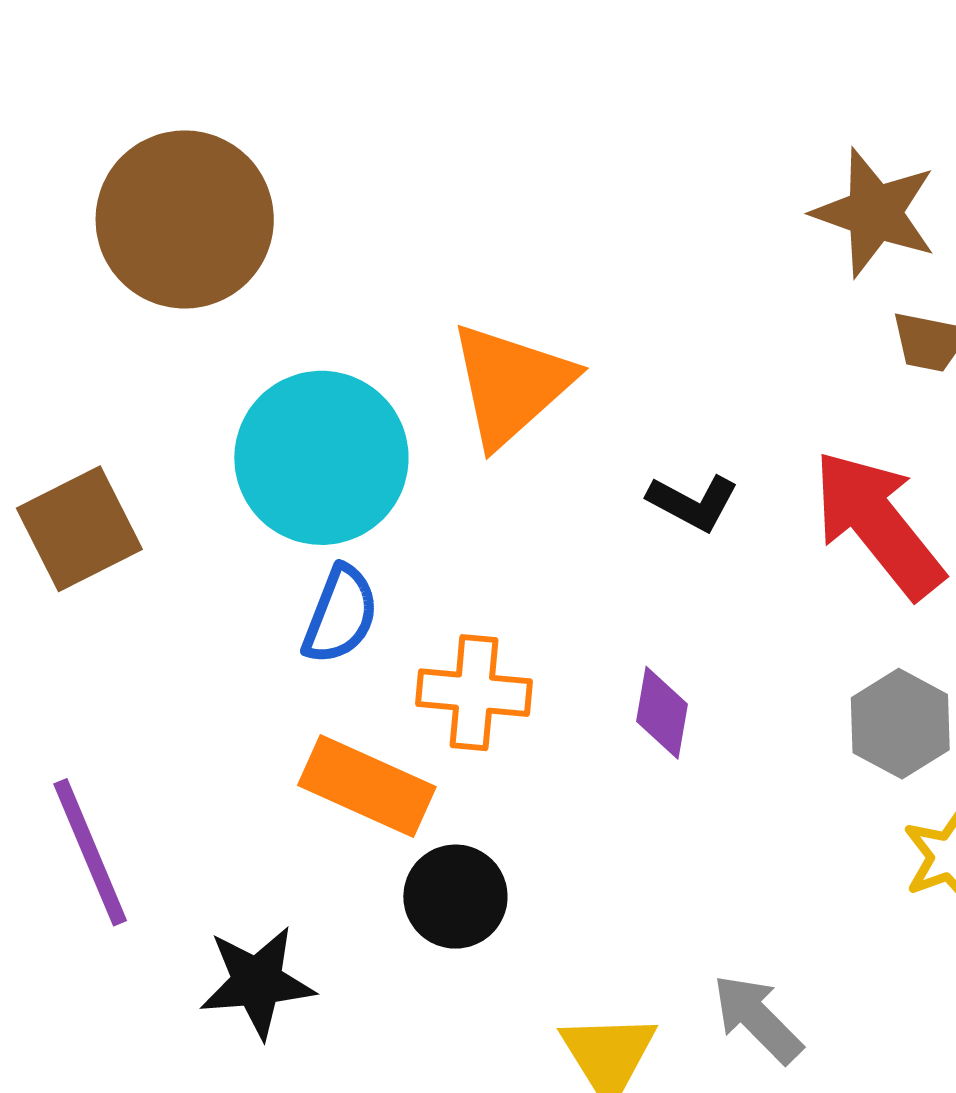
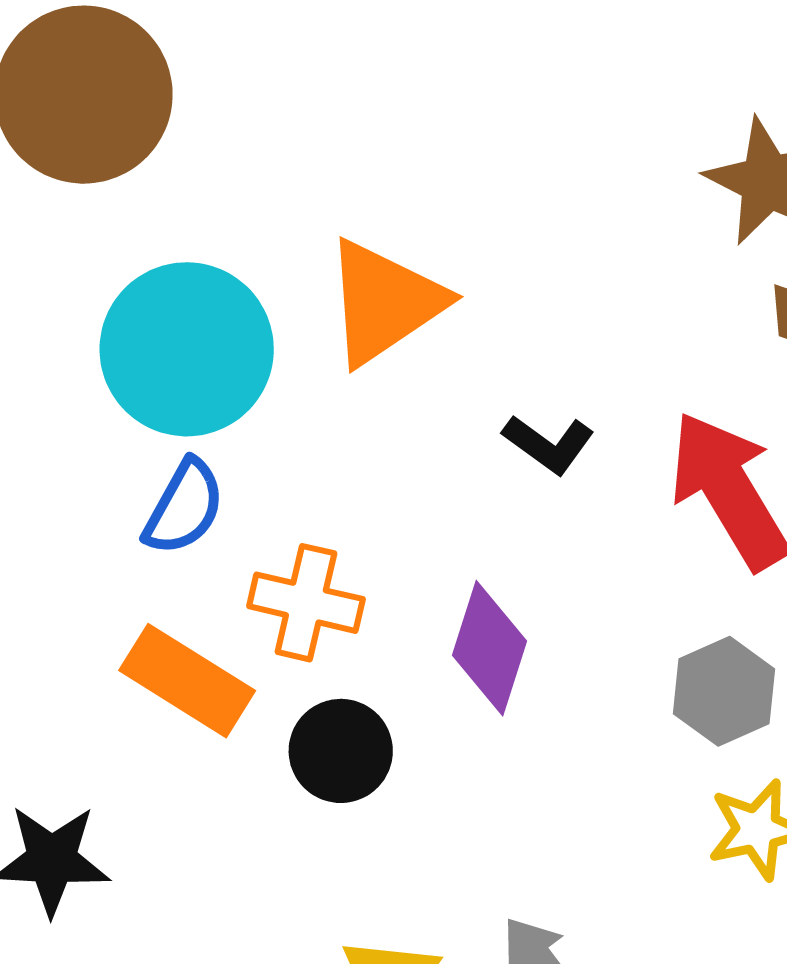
purple diamond: (662, 713) -> (489, 648), size x1.4
black circle: (455, 897) -> (341, 751), moved

